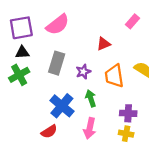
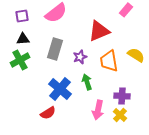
purple square: (21, 28) -> (22, 16), size x0.6
red triangle: (104, 44) -> (99, 31), size x1.6
pink arrow: (90, 128) -> (98, 110), moved
yellow cross: (126, 134) -> (120, 115), turned 32

